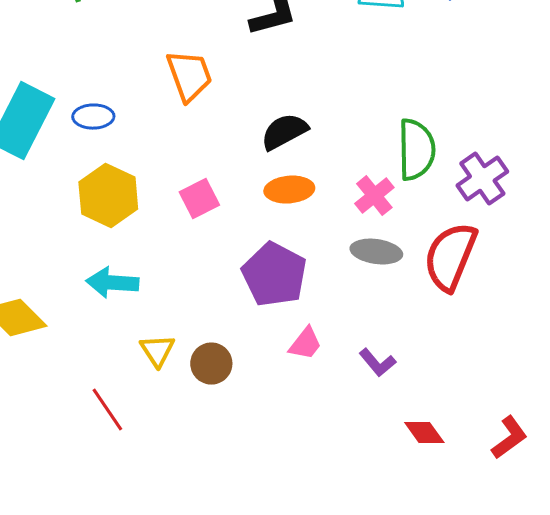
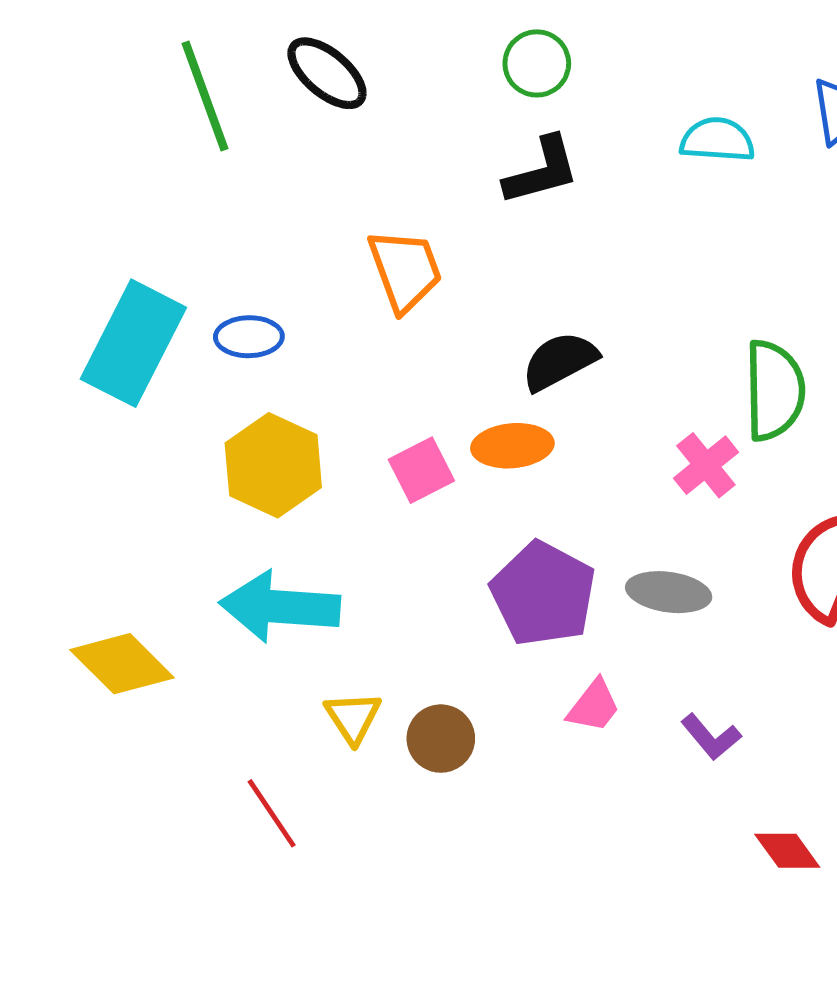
orange ellipse: (289, 190) -> (512, 446), moved
gray ellipse: (376, 252) -> (669, 592), moved
cyan arrow: (112, 283) -> (280, 607), size x1.4

